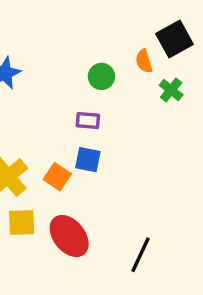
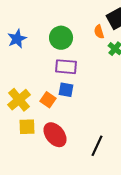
green circle: (101, 76) -> (61, 38), moved, size x1.5
purple rectangle: (88, 121) -> (66, 67), size x1.5

